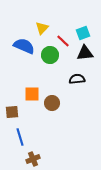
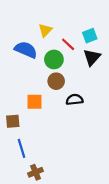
black triangle: (85, 53) -> (92, 57), turned -42
black semicircle: (77, 79) -> (75, 100), moved
brown circle: (52, 103) -> (56, 81), moved

